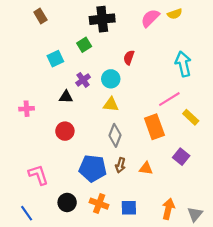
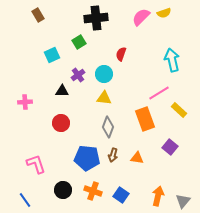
blue square: (129, 208) -> (121, 195), turned 35

